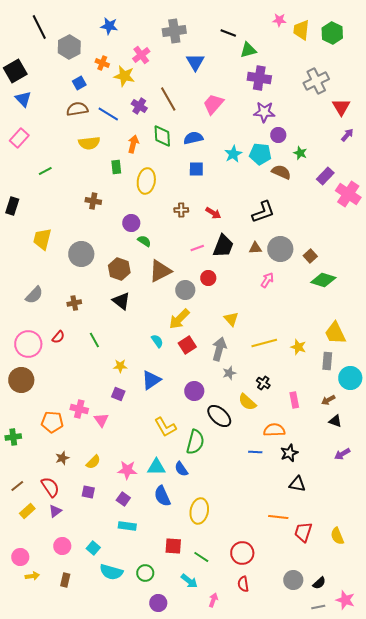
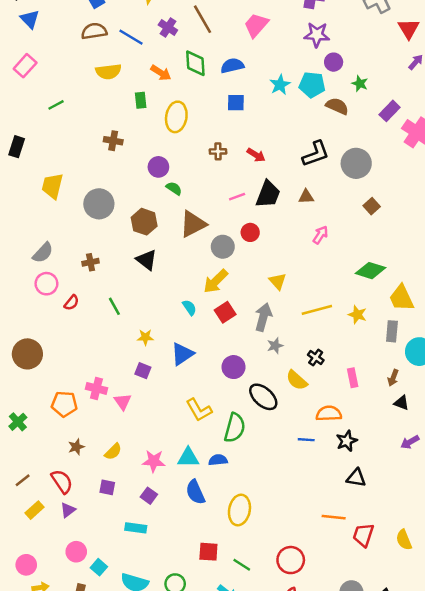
orange arrow: (133, 144) -> (161, 73), turned 108
gray circle: (280, 249) -> (356, 163), moved
green diamond: (323, 280) -> (370, 271), moved
pink circle: (28, 344) -> (46, 284), moved, size x0.7
brown arrow: (328, 400) -> (393, 378), turned -40
green cross: (13, 437) -> (18, 422), turned -35
blue semicircle: (181, 469) -> (218, 460), turned 119
cyan rectangle: (127, 526) -> (136, 528), moved
cyan square: (93, 548) -> (99, 567), moved

